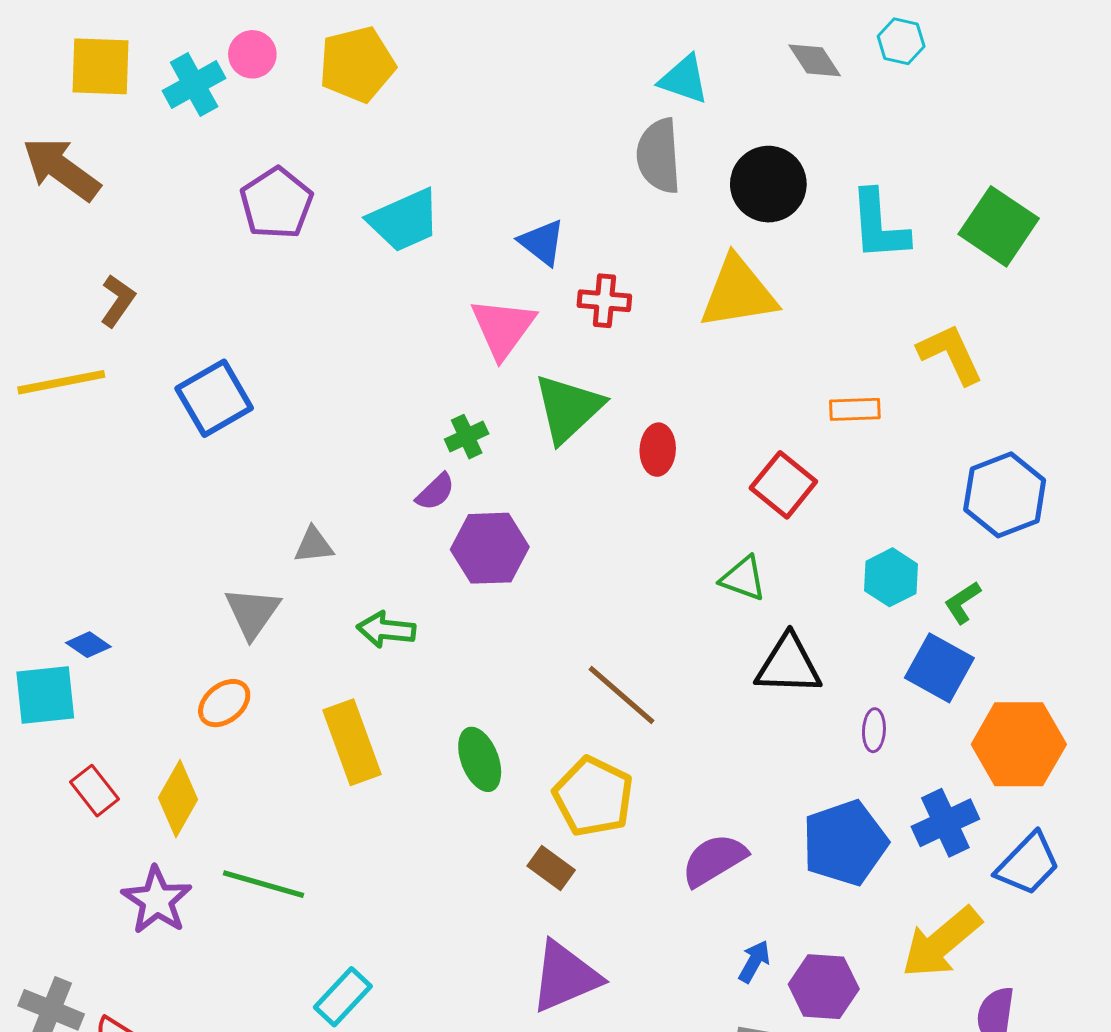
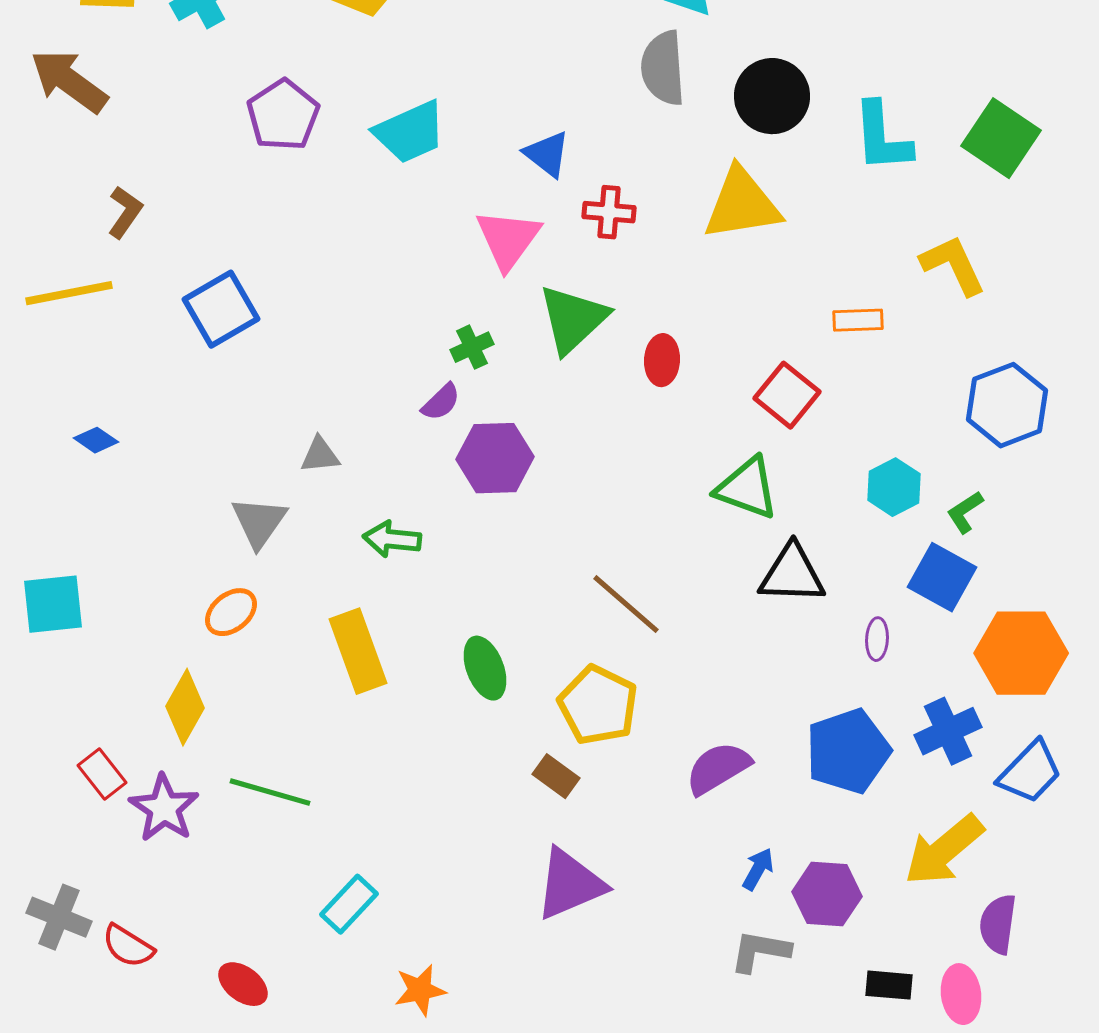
green triangle: (743, 578) -> (747, 488), size x1.4
blue diamond: (88, 645) -> (96, 440), moved
red rectangle: (94, 791) -> (102, 774), moved

